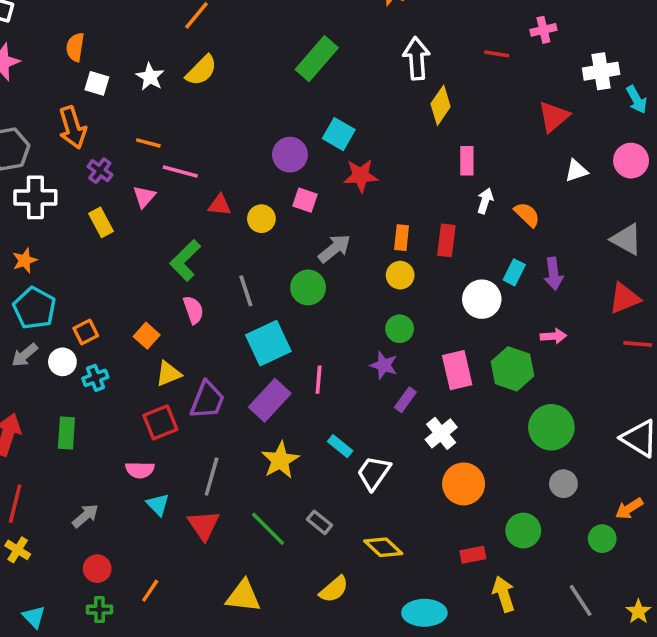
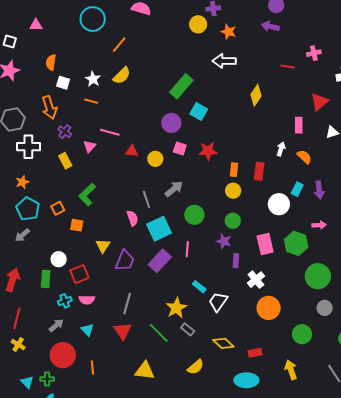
white arrow: (417, 58) -> (224, 61), moved, turned -85
green rectangle: (317, 59) -> (181, 86), moved
orange line: (148, 143) -> (91, 101), moved
pink rectangle: (467, 161) -> (299, 125), moved
red star: (361, 176) -> (208, 151), moved
gray arrow: (334, 248) -> (174, 189), moved
green L-shape: (185, 260) -> (87, 195), moved
green circle: (308, 287) -> (194, 215), moved
pink semicircle: (193, 310) -> (132, 218), moved
orange square: (86, 332) -> (58, 208), moved
orange square: (147, 336) -> (77, 225), moved, turned -32
white circle: (62, 362) -> (59, 259), moved
yellow triangle: (168, 374) -> (103, 246), turned -35
cyan cross: (95, 378) -> (65, 301), moved
purple rectangle: (405, 400) -> (236, 261), turned -32
red square: (160, 422) -> (79, 274), moved
yellow star: (280, 460) -> (176, 308), moved
cyan triangle: (158, 505) -> (87, 330), moved
red rectangle: (473, 555) -> (255, 353), moved
red circle: (97, 569) -> (63, 355), size x1.6
orange line: (150, 591) -> (92, 368), turned -40
green cross: (99, 610) -> (47, 379), moved

